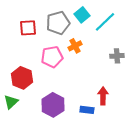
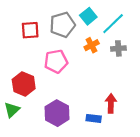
orange cross: (75, 46) -> (92, 45), moved
gray cross: (117, 56) -> (118, 48), moved

